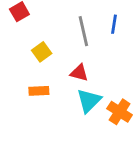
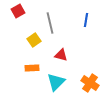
gray line: (83, 31) -> (50, 23), moved
cyan triangle: (89, 101) -> (56, 82), moved

